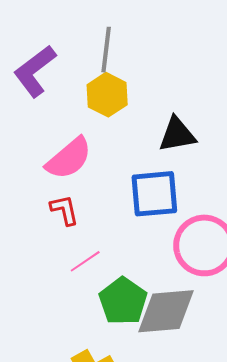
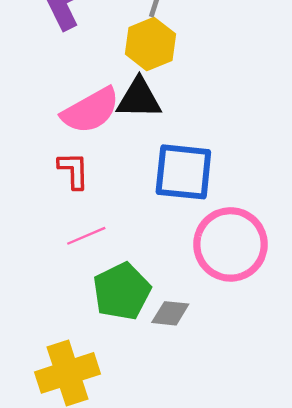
black triangle: (177, 135) -> (139, 98), moved
gray diamond: (166, 311) -> (170, 313), size x0.5

